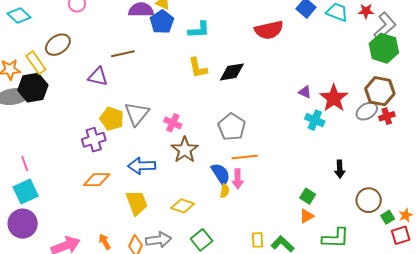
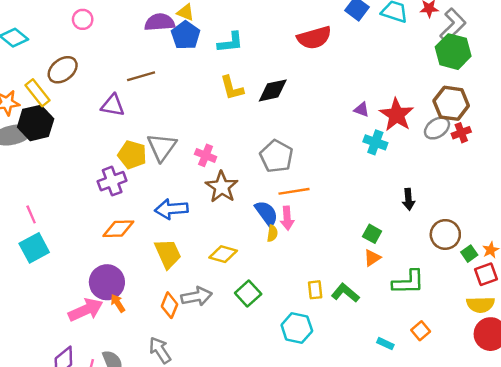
purple circle: (23, 224) -> (107, 282), moved
orange arrow: (105, 242) -> (118, 303), moved

